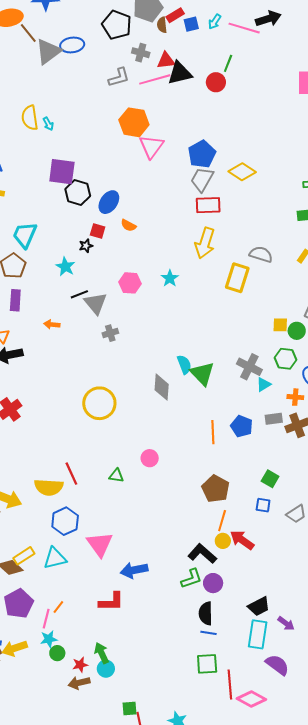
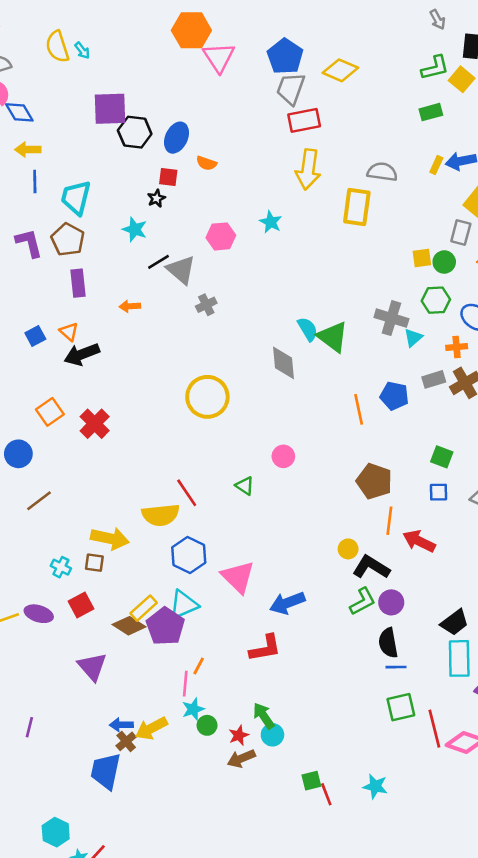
green triangle: (116, 476) -> (245, 486), turned 35
yellow circle: (223, 541) -> (348, 549), moved
purple pentagon: (19, 603) -> (165, 626), moved

